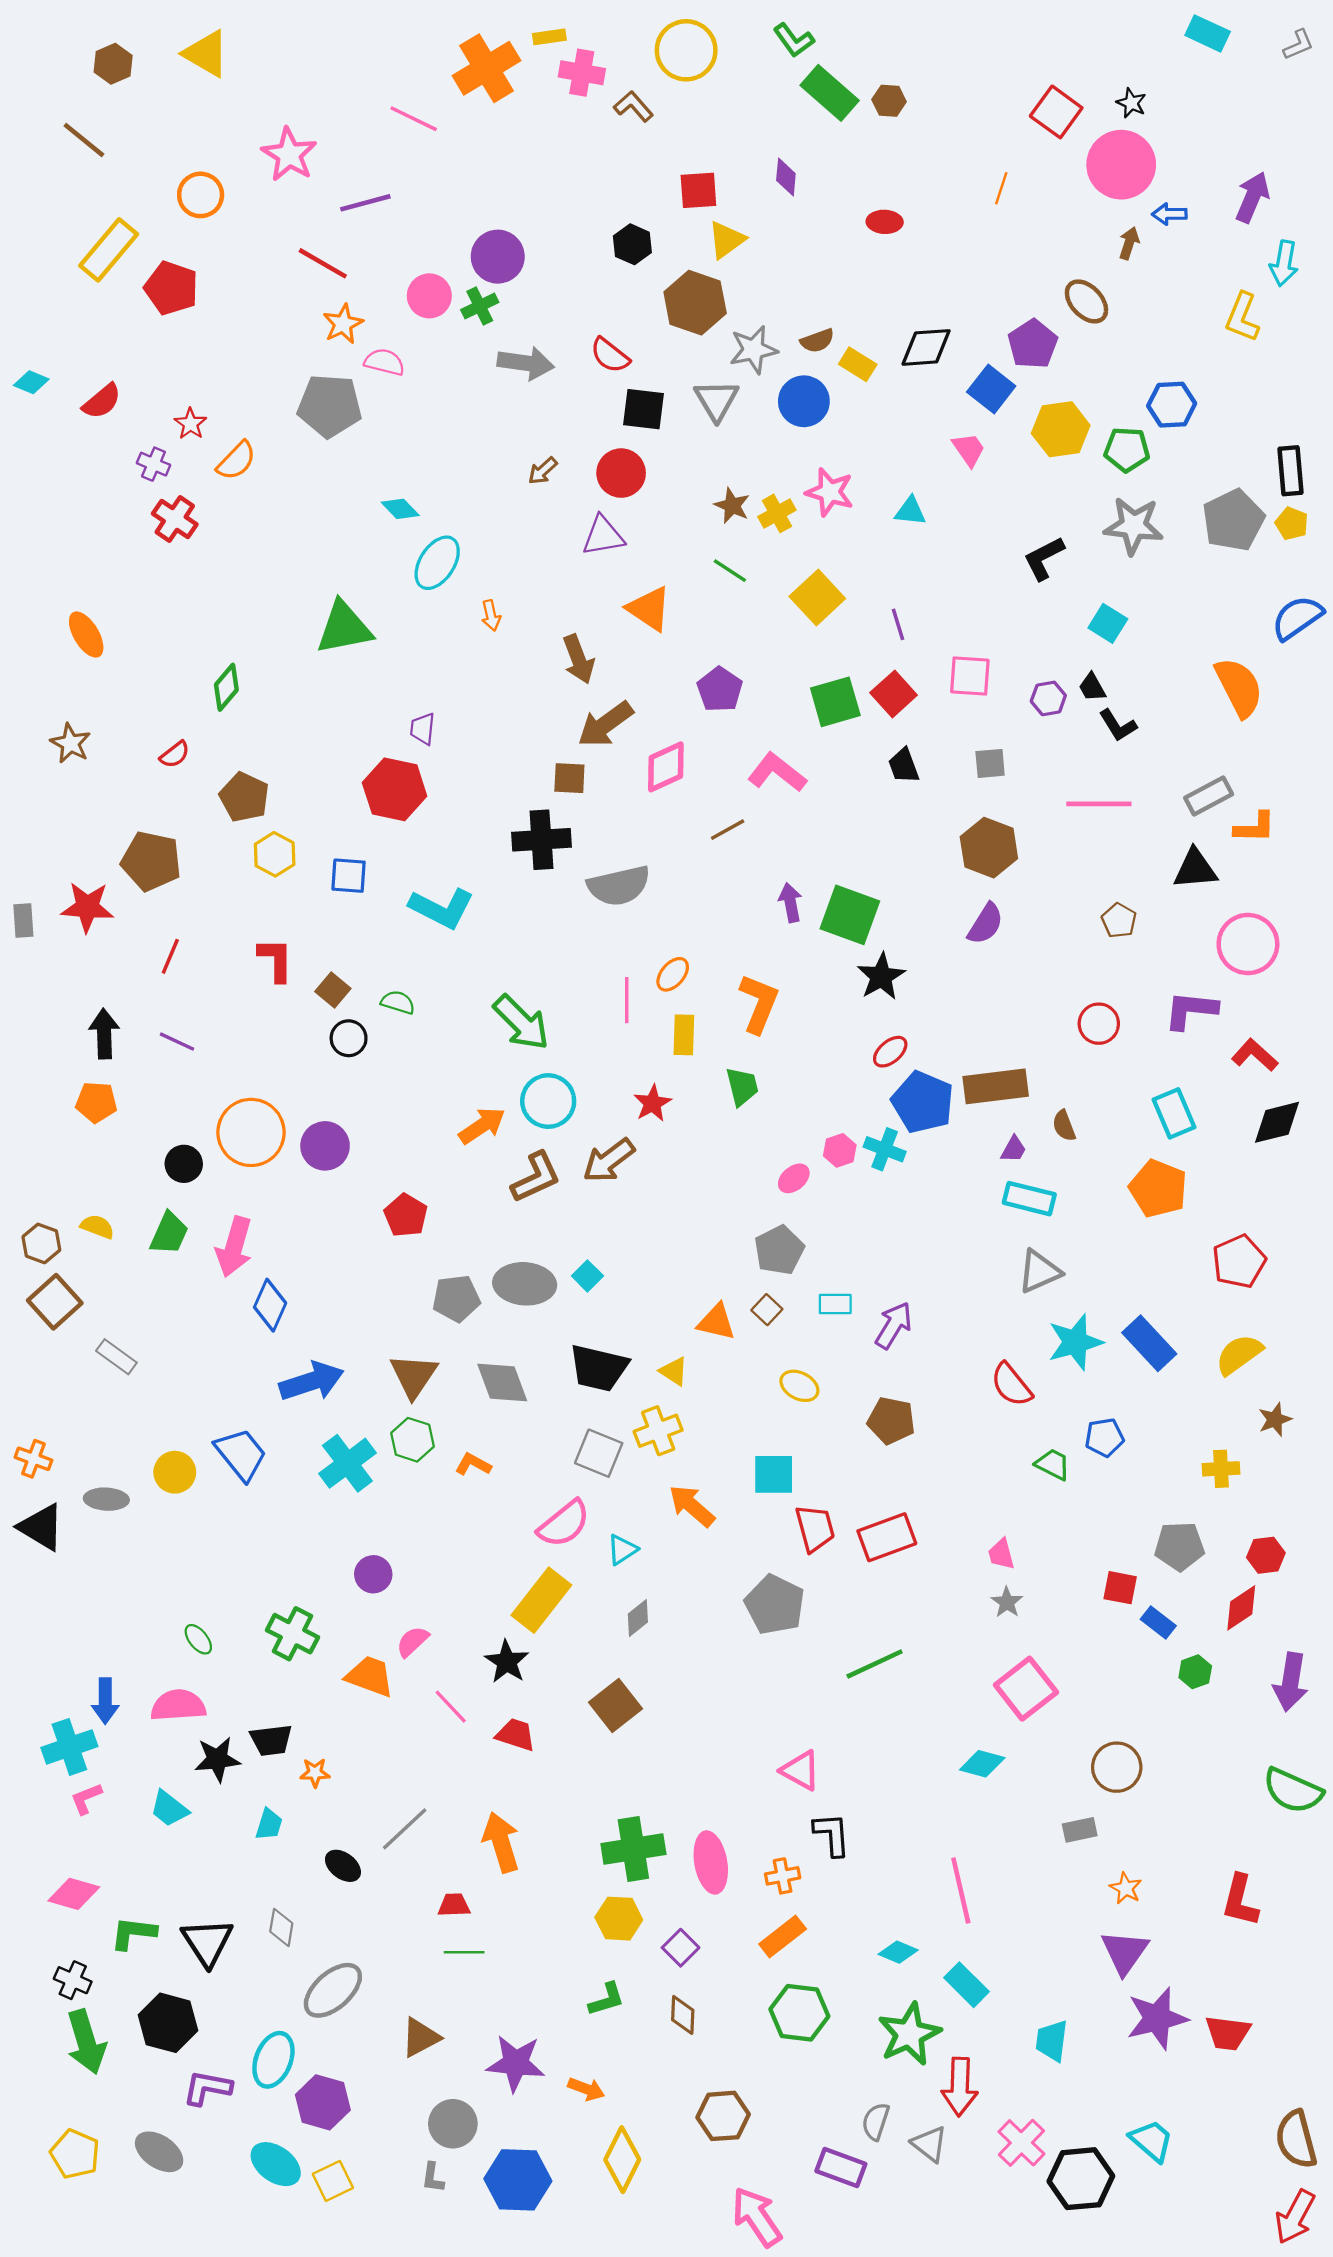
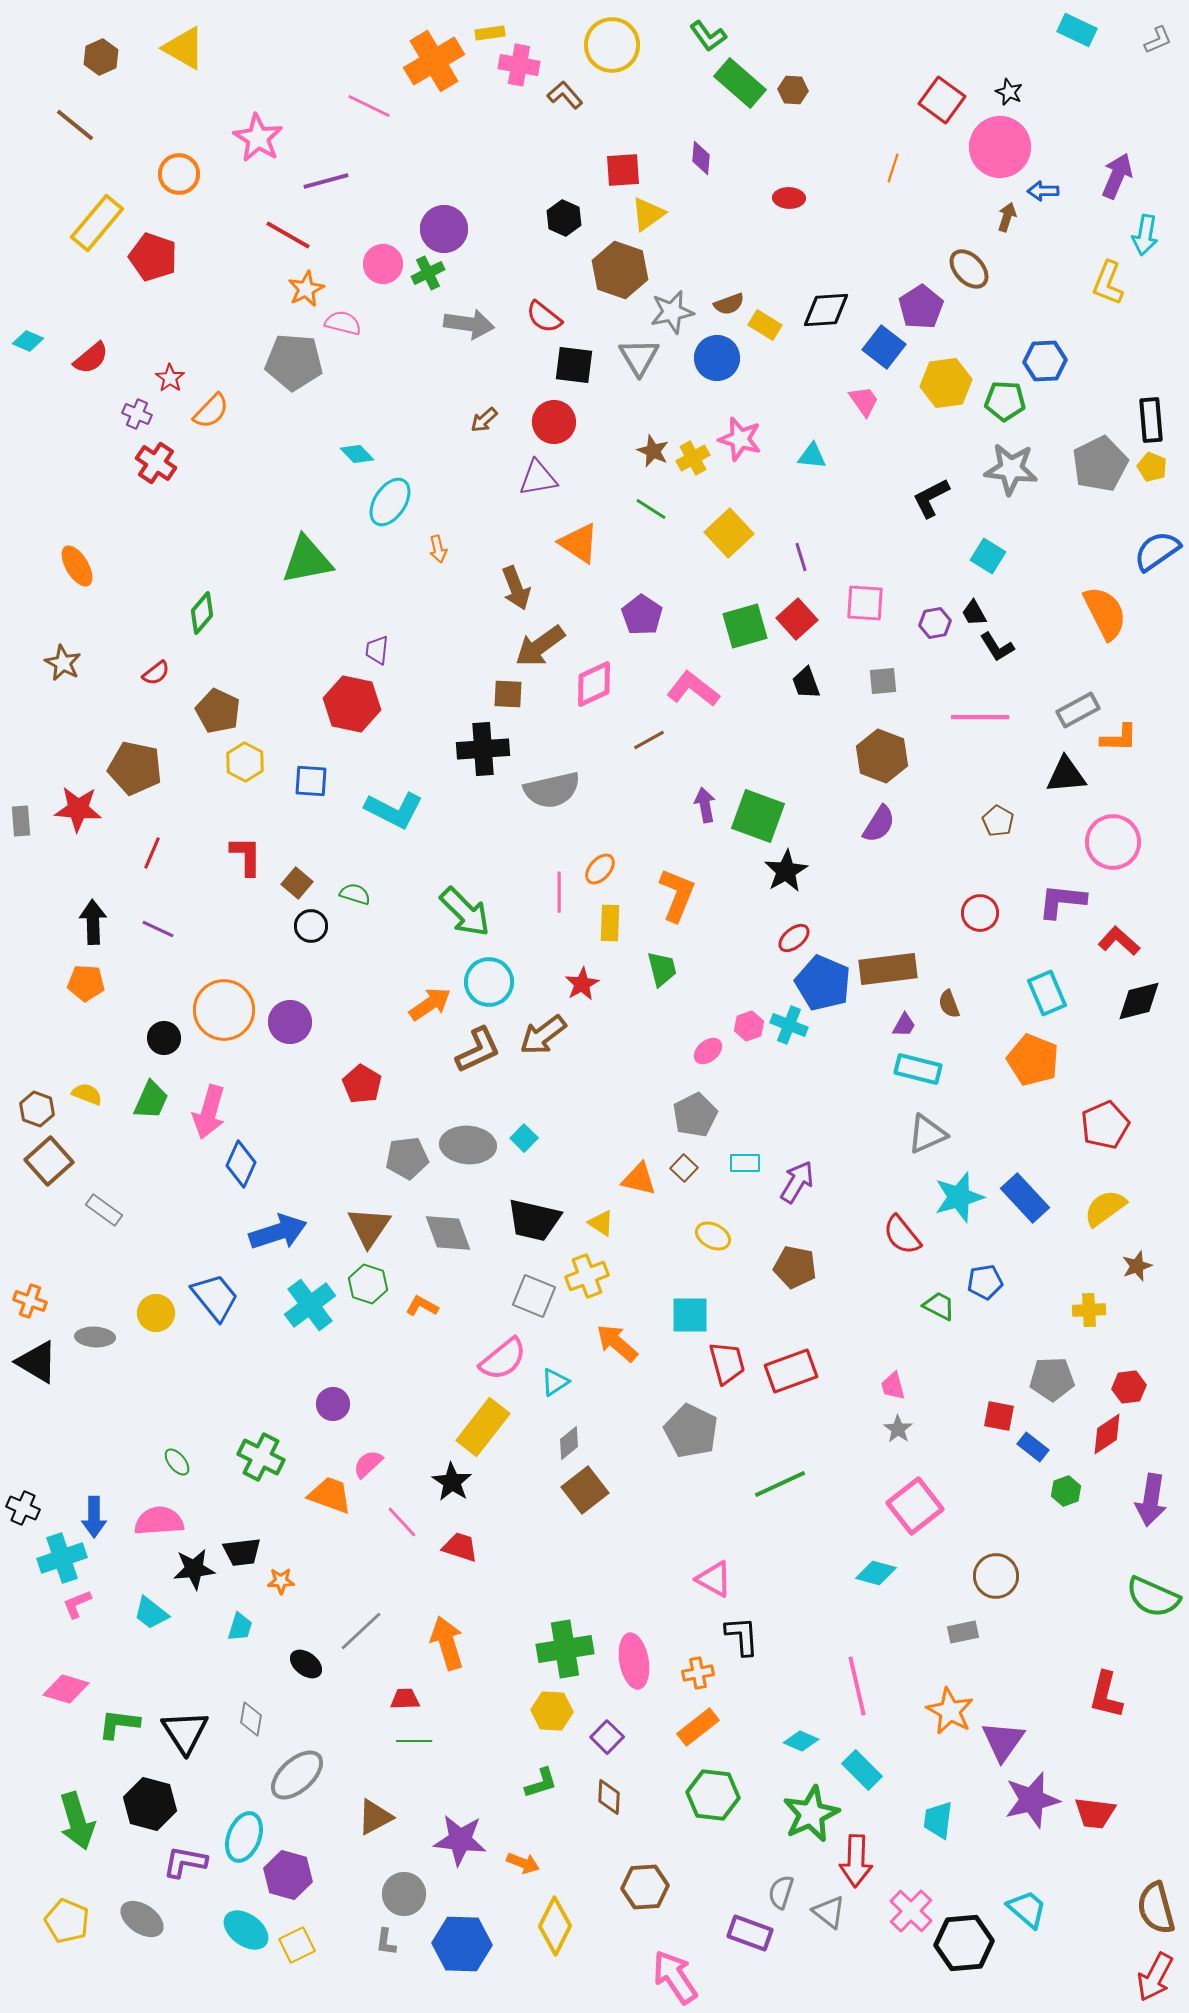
brown square: (615, 1705) -> (585, 1490), moved
orange star: (1126, 1888) -> (950, 1711), moved, size x1.6
black cross: (73, 1980) -> (23, 1508), moved

